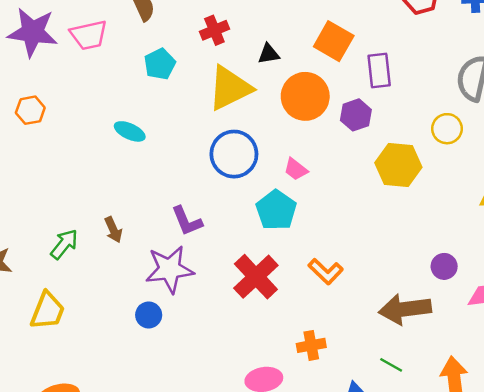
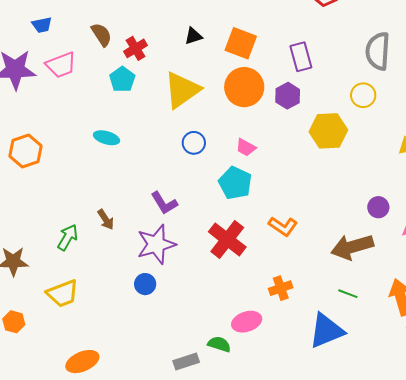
red cross: (214, 30) -> (136, 48), moved
orange square: (334, 41) -> (241, 43), moved
black triangle: (269, 54) -> (193, 36), moved
orange hexagon: (30, 110) -> (26, 151), moved, size x1.4
blue circle: (234, 154) -> (194, 143), size x0.6
yellow trapezoid: (48, 311) -> (63, 293), turned 56

